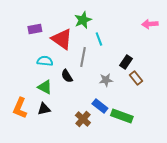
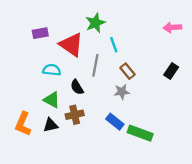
black rectangle: (126, 62) -> (171, 71), moved
brown rectangle: (136, 78) -> (128, 71), moved
brown cross: (83, 119) -> (75, 115), moved, turned 35

